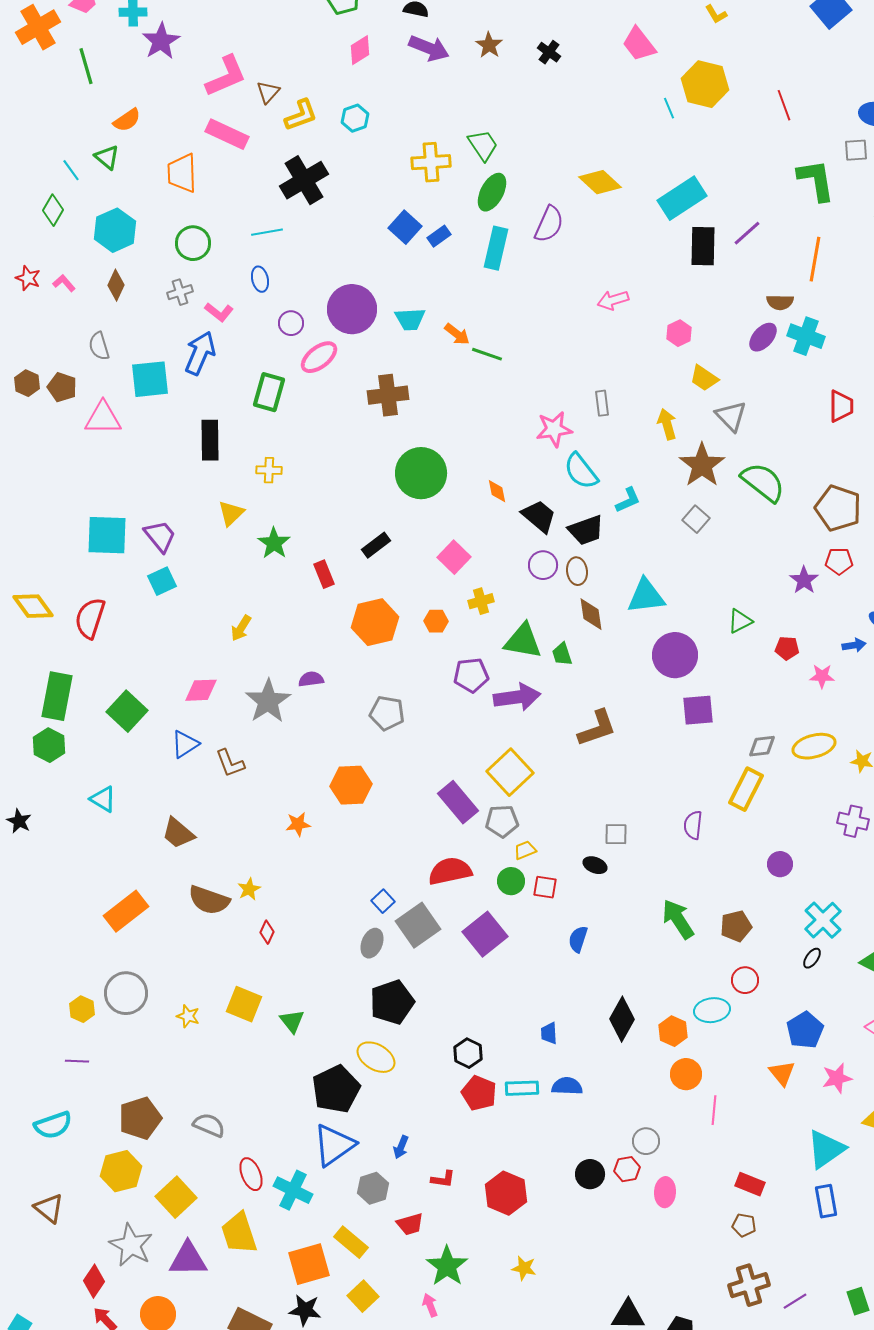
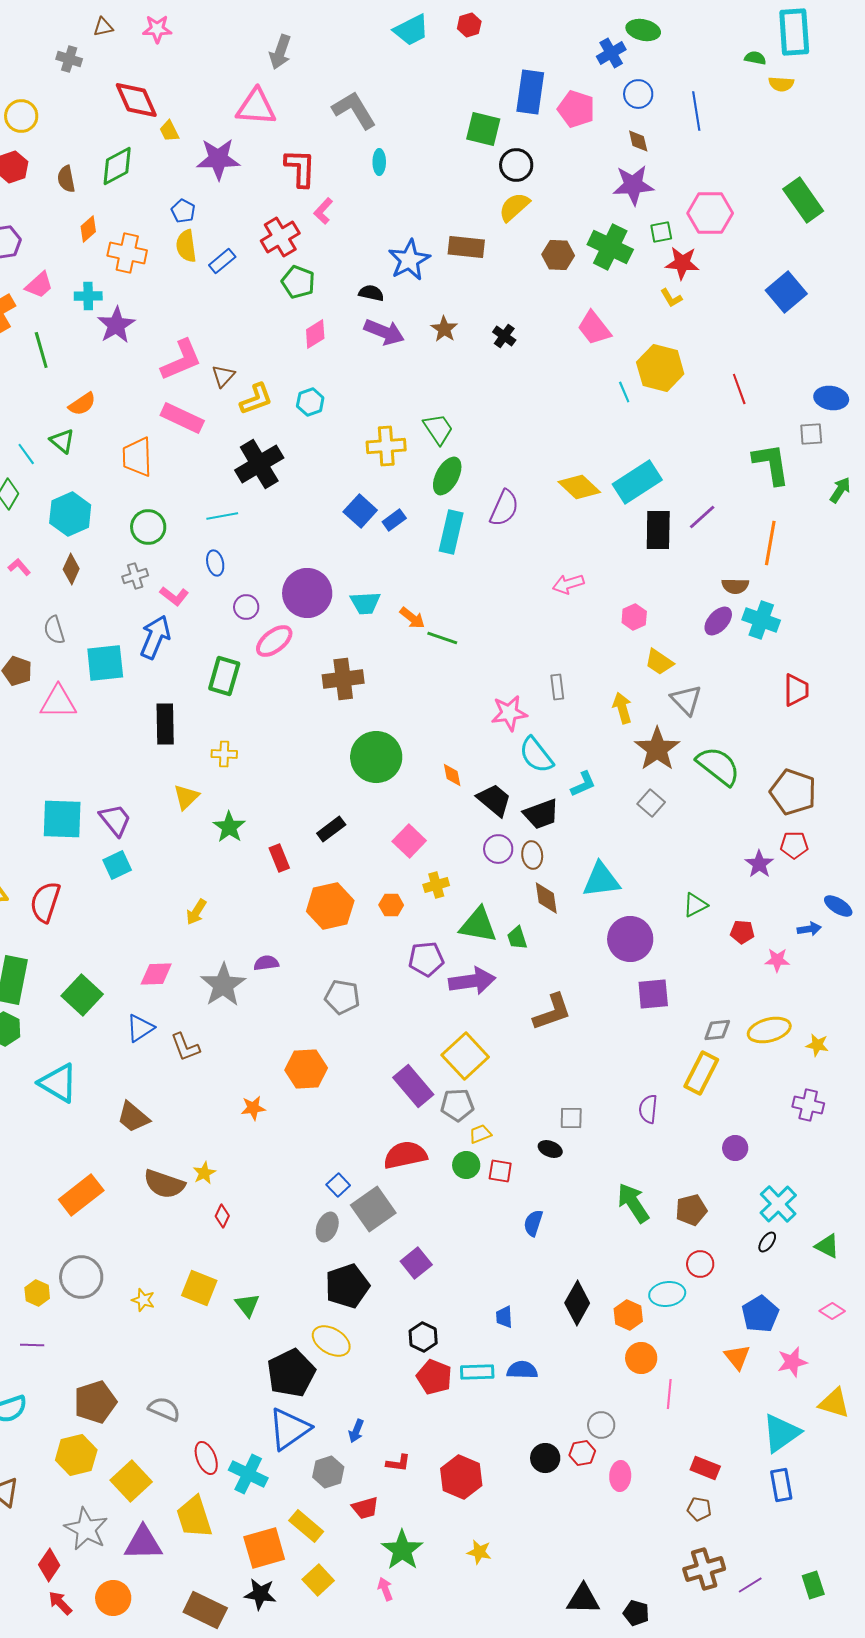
yellow diamond: (600, 182) -> (579, 487), moved
cyan triangle: (103, 799) -> (58, 1083), size x1.5
purple square: (485, 934) -> (416, 1263), moved, size x0.7

